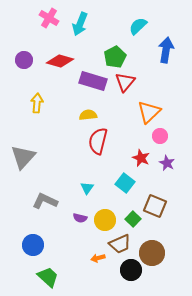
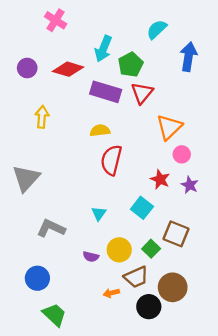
cyan arrow: (80, 24) -> (103, 49), moved
purple semicircle: (80, 218) -> (91, 257), moved

